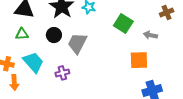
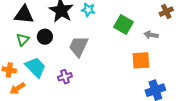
green triangle: (22, 34) -> (23, 40), turned -40
black circle: (54, 35) -> (45, 37), moved
orange arrow: (14, 82) -> (17, 88), turned 63

